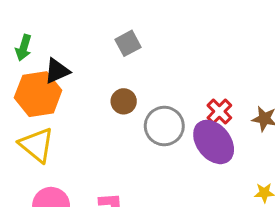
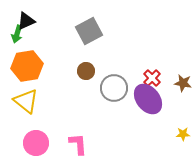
gray square: (128, 43) -> (89, 31), size x1.5
black triangle: (57, 71) -> (26, 21), moved

